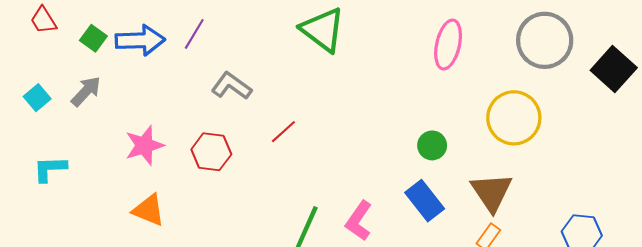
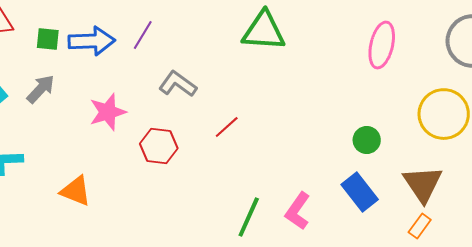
green triangle: (323, 30) -> (264, 31), turned -33
green square: (93, 38) -> (48, 39), turned -30
pink star: (144, 145) -> (108, 112), moved
orange triangle: (149, 210) -> (76, 191), moved

